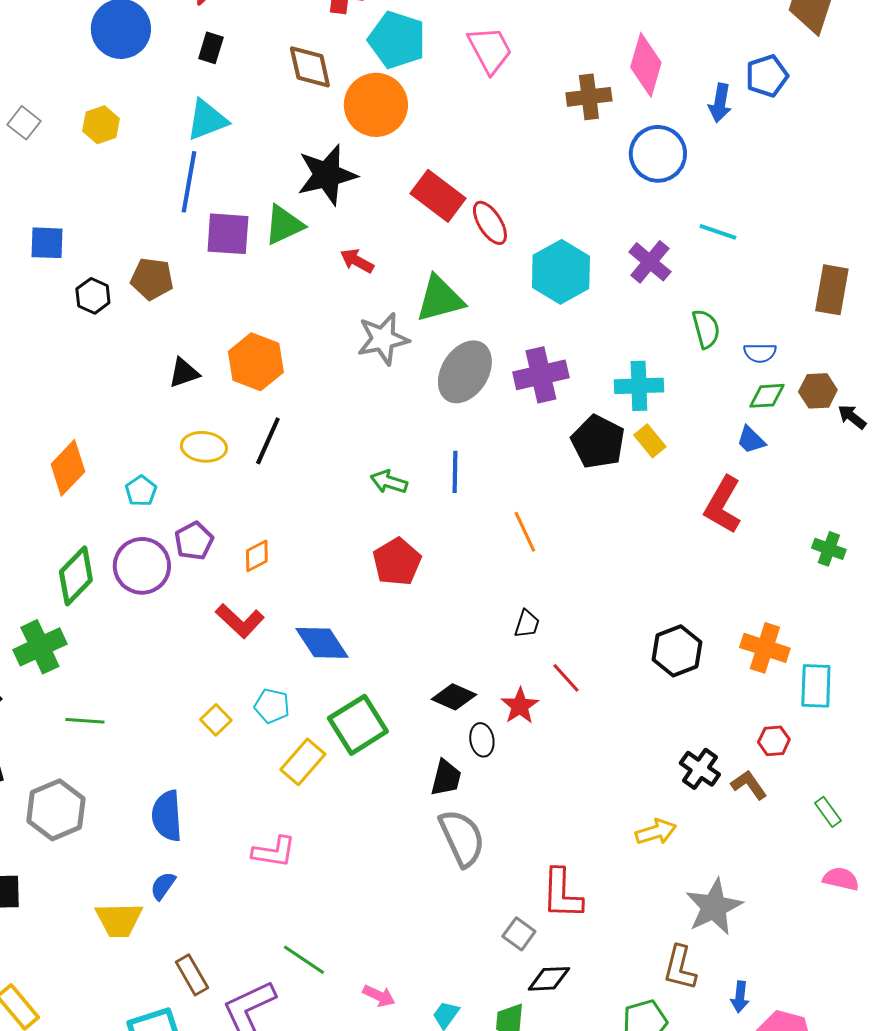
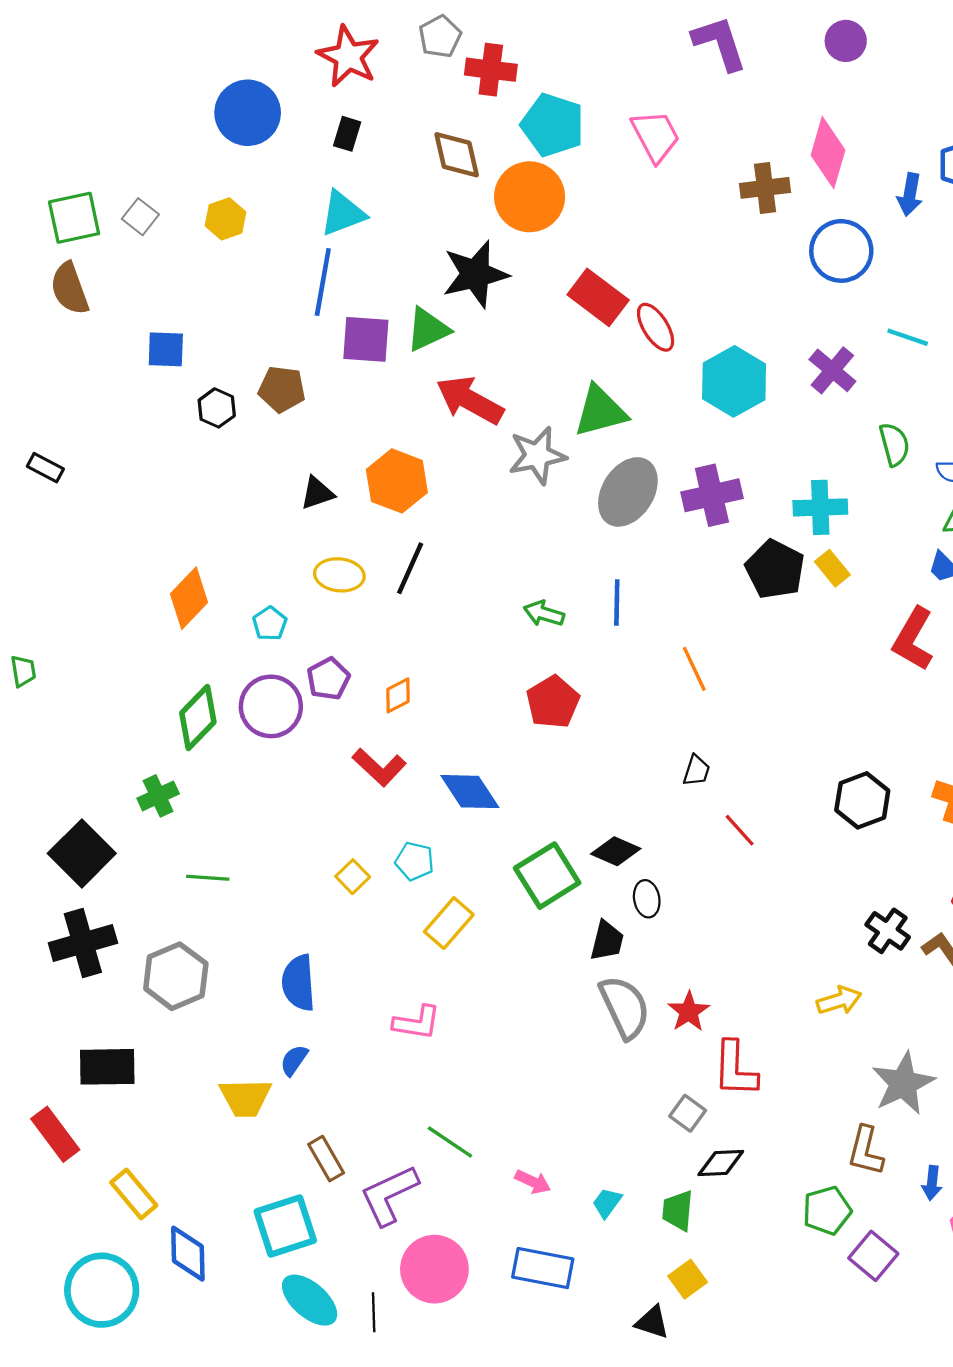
red arrow: (357, 261) -> (470, 400), moved, size x1.8
green cross: (40, 647) -> (158, 796), size x0.7
red star: (520, 706) -> (689, 1012), moved
green square: (358, 725) -> (547, 876), moved

